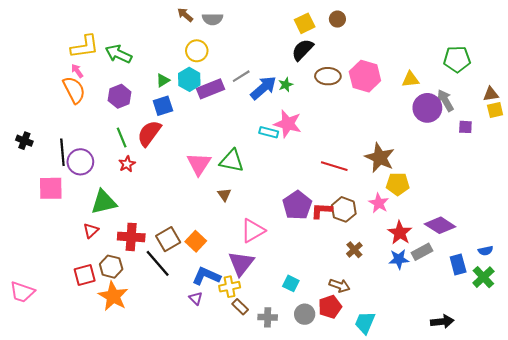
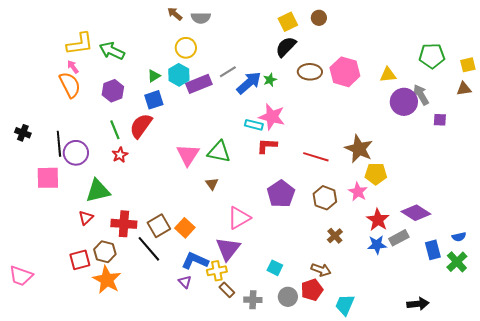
yellow square: (495, 110) -> (468, 65), moved
red L-shape: (322, 211) -> (267, 146), moved

